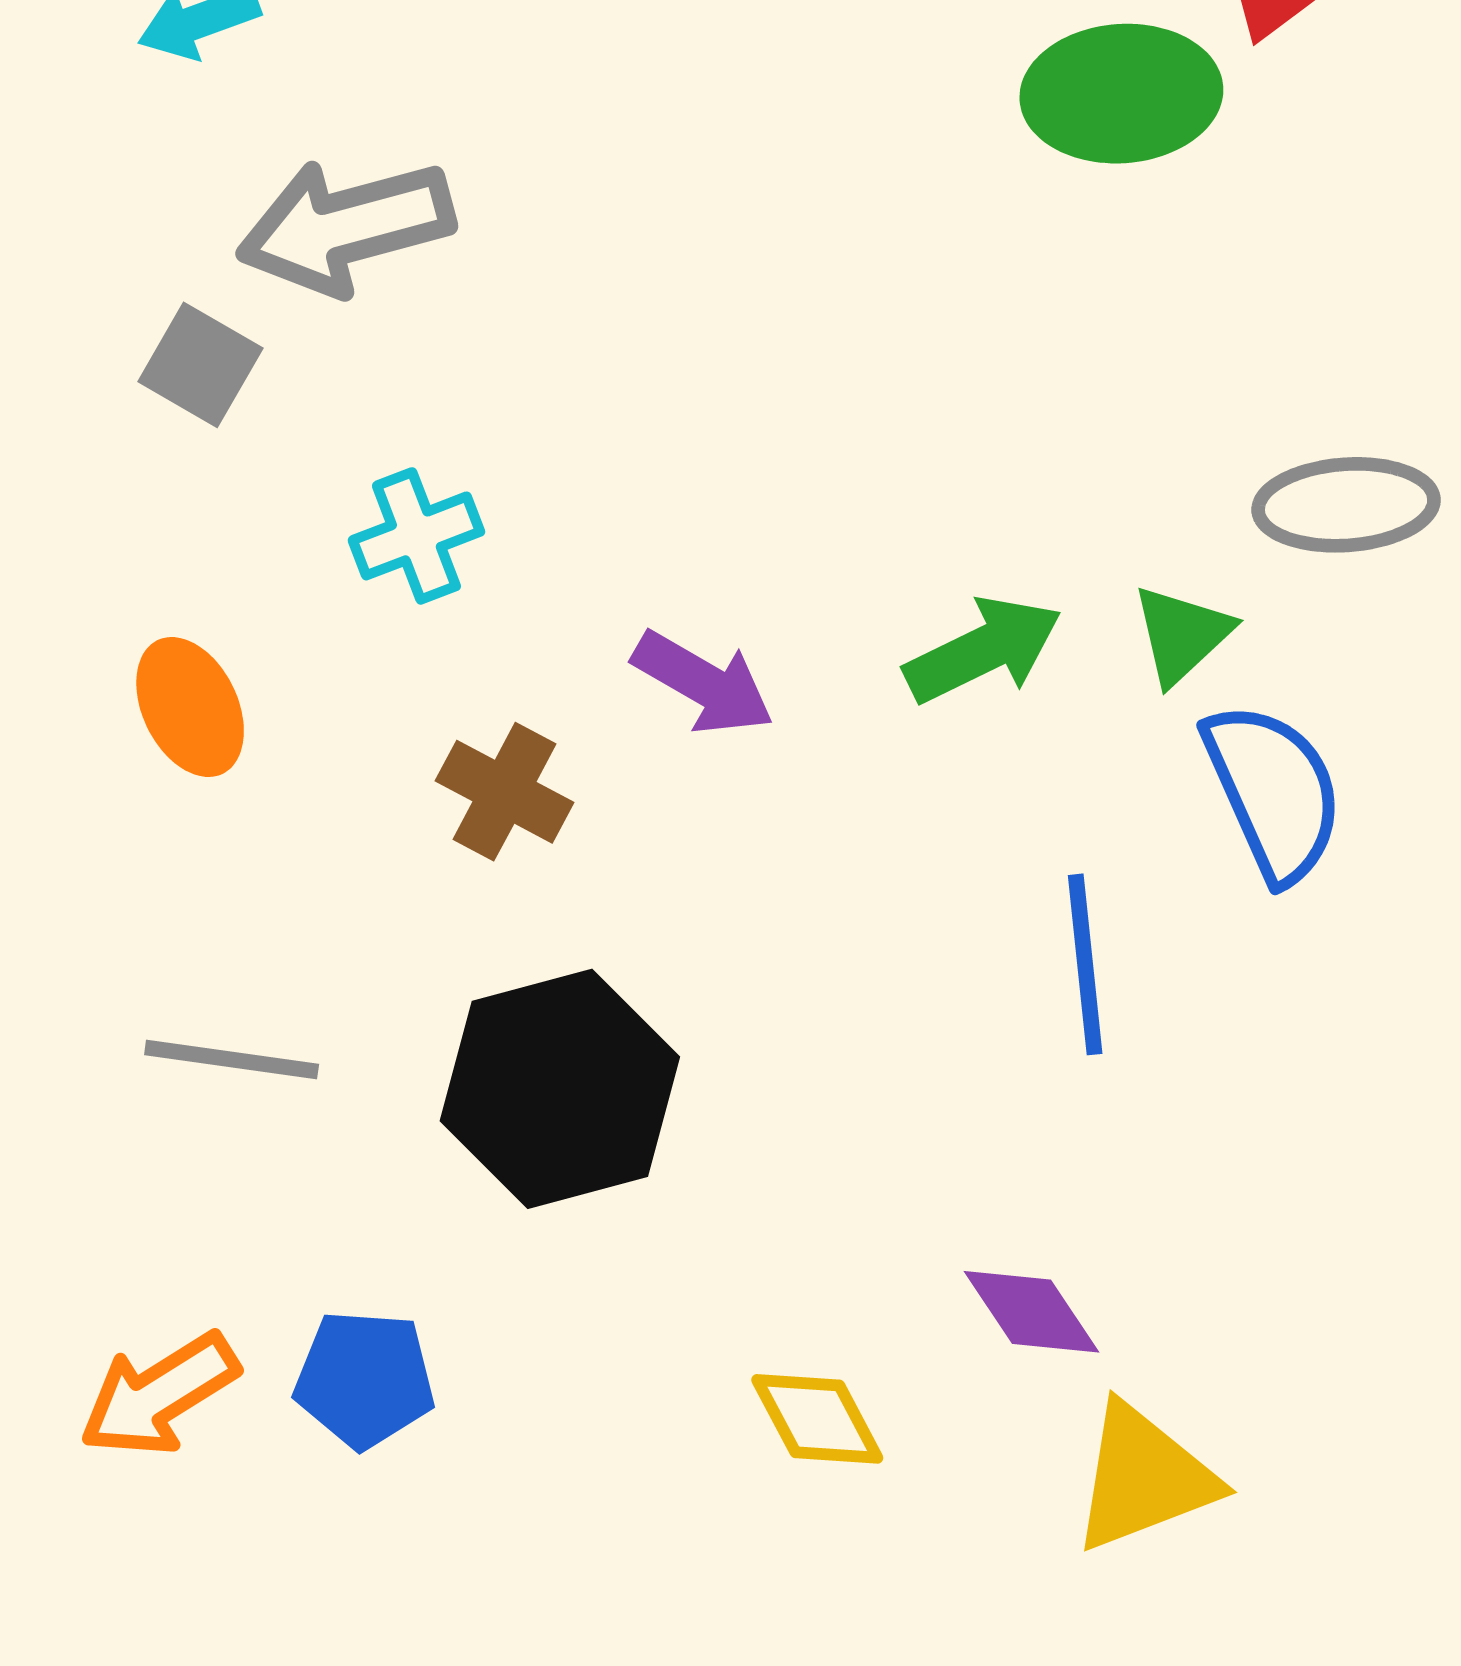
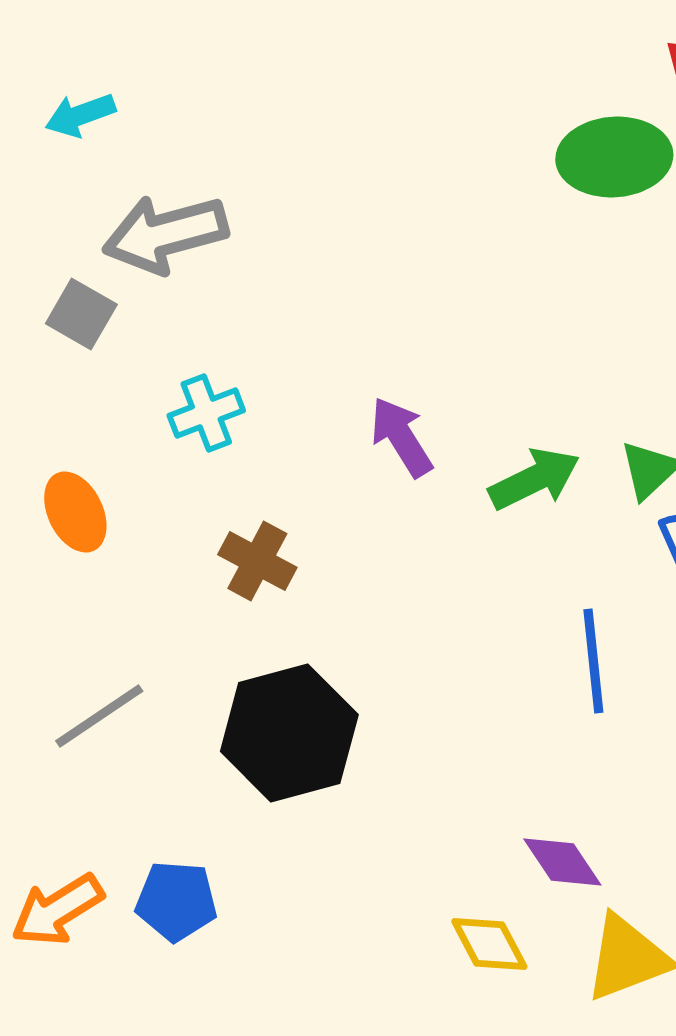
purple arrow: (703, 683) -> (401, 437), moved, turned -152
gray line: (232, 1059) -> (99, 716), turned -42
yellow diamond: (817, 1419) -> (489, 944), moved

